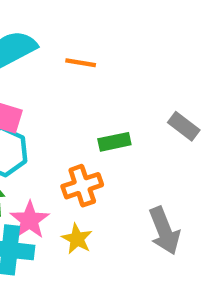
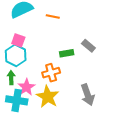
gray rectangle: (184, 126) -> (88, 46), moved
yellow star: (77, 239) -> (48, 97), size x1.6

